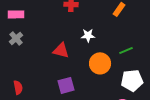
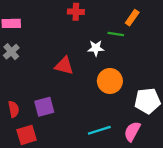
green line: (126, 50) -> (116, 34), moved, turned 32
purple square: (66, 85) -> (44, 107), moved

